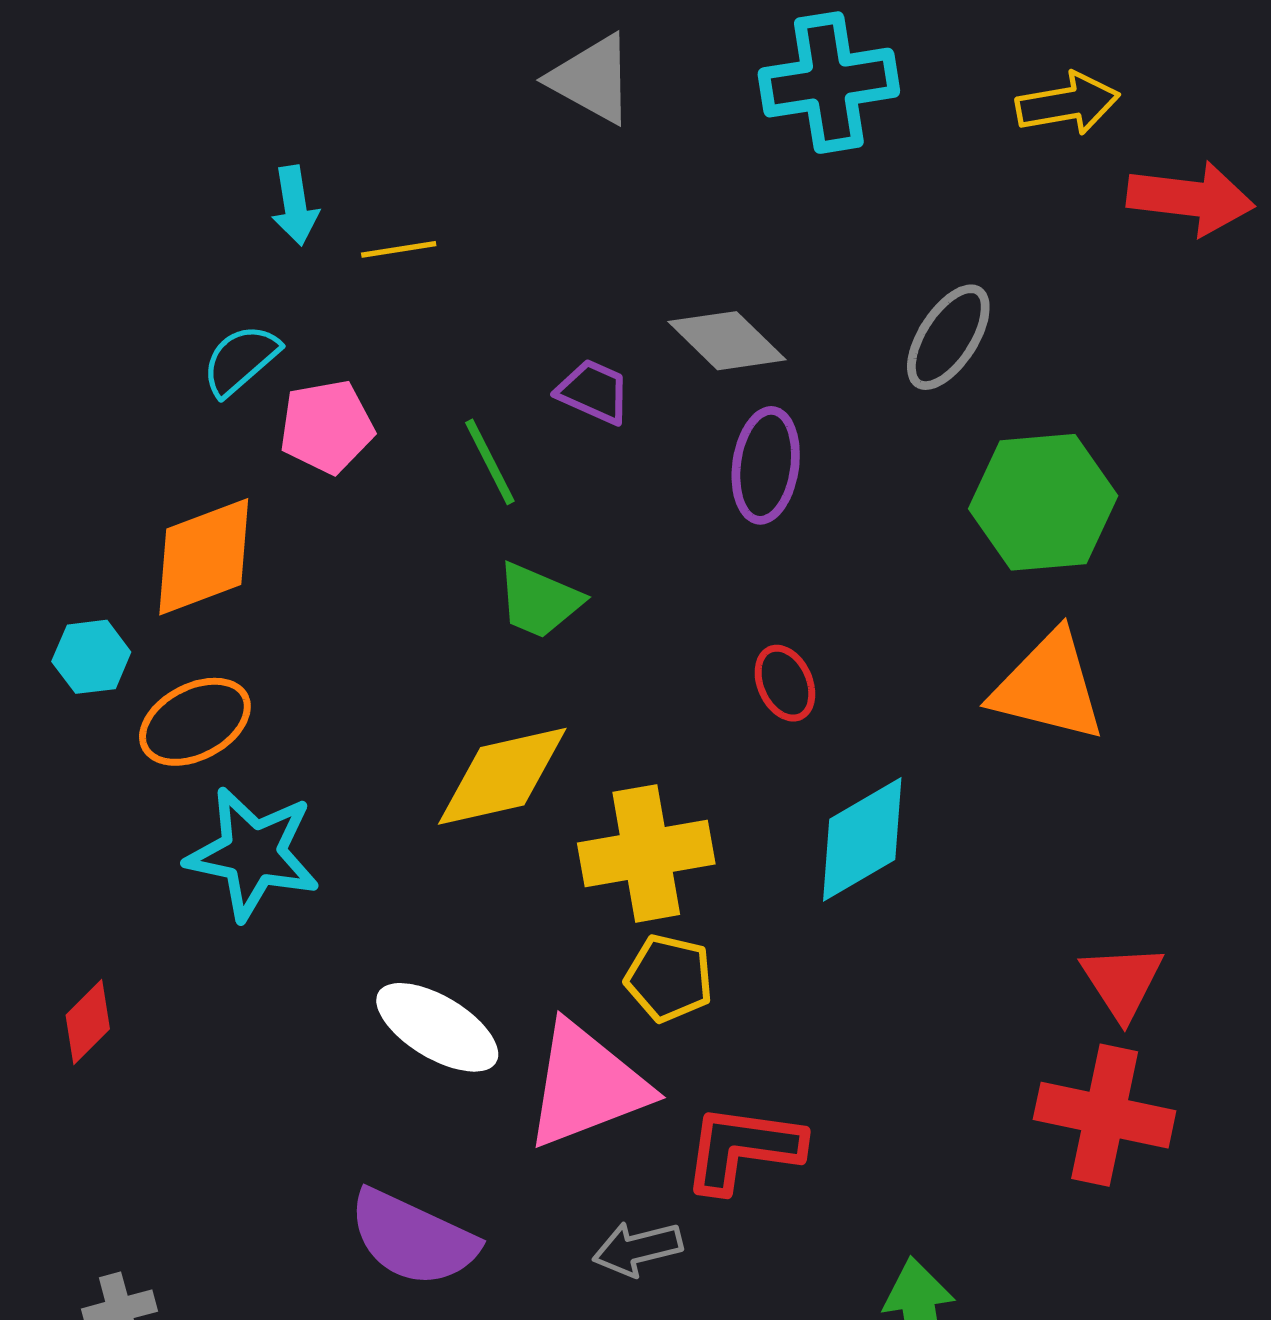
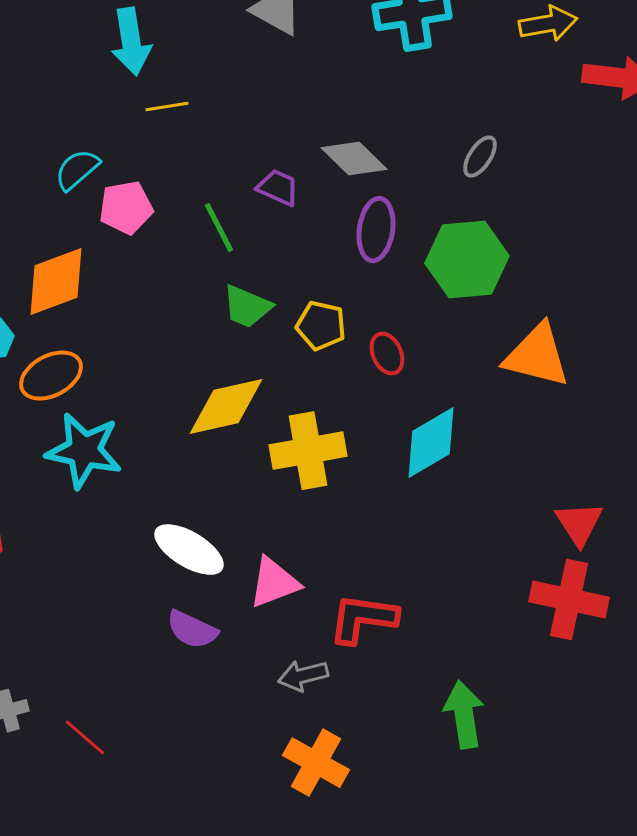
cyan arrow: (295, 205) -> (131, 42), moved, size x1.5
gray ellipse: (948, 337) -> (480, 157), size x0.7
green hexagon: (1043, 502) -> (467, 260), moved
yellow pentagon: (669, 978) -> (321, 326), moved
pink triangle: (587, 1085) -> (274, 583), size x0.7
purple semicircle: (413, 1238) -> (192, 630), moved, size x0.7

